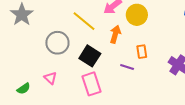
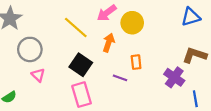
gray circle: (57, 43) -> (30, 49), moved
pink triangle: (50, 78) -> (38, 75), moved

